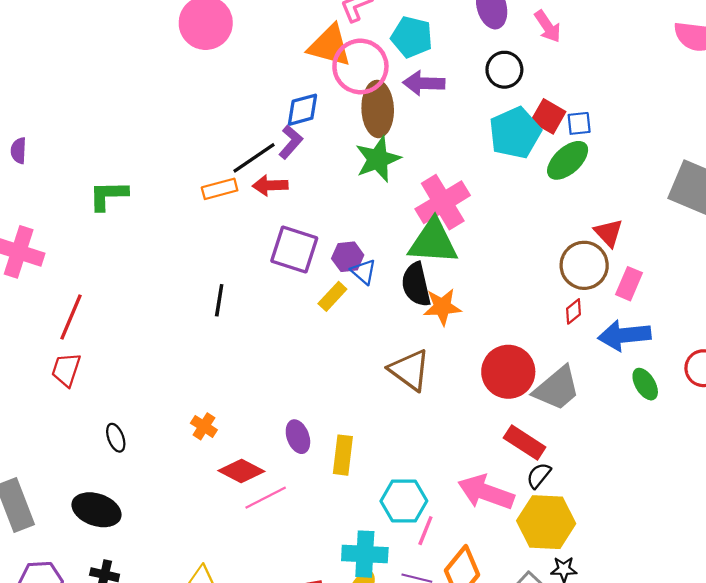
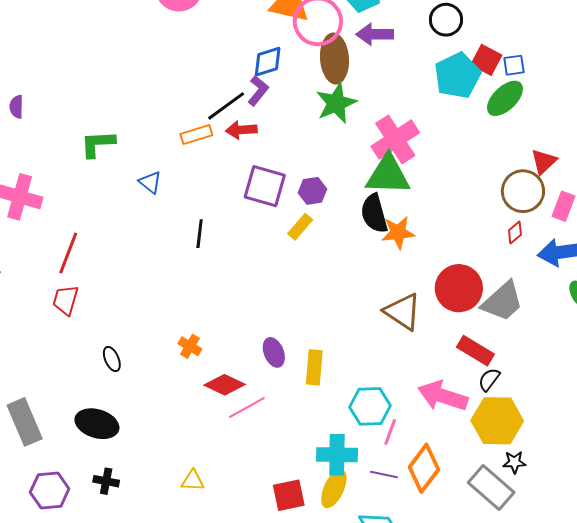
red triangle: (609, 233) -> (544, 161), turned 32
blue triangle: (364, 272) -> (150, 182), moved
brown triangle: (410, 370) -> (403, 312), moved

